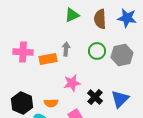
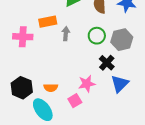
orange rectangle: (48, 59) -> (48, 22), moved
pink star: (72, 83) -> (87, 84), moved
black cross: (95, 97) -> (107, 63), moved

